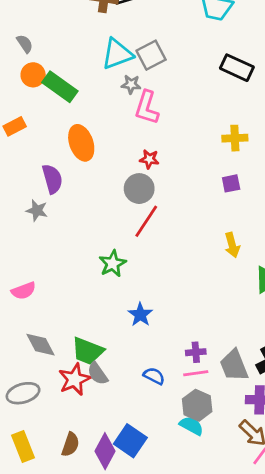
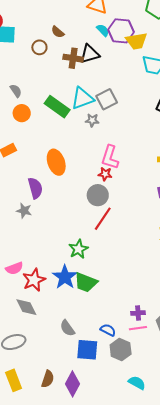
green rectangle: (60, 87) -> (57, 107), moved
pink L-shape: (147, 108) -> (110, 157), moved
blue star: (140, 315) -> (65, 277), moved, size x1.4
green trapezoid: (88, 351) -> (86, 282), moved
red star: (75, 379) -> (34, 280), moved
gray hexagon: (197, 405) -> (121, 350), moved
cyan semicircle: (191, 426) -> (137, 383), moved
blue square: (130, 441) -> (87, 350), moved, turned -30

